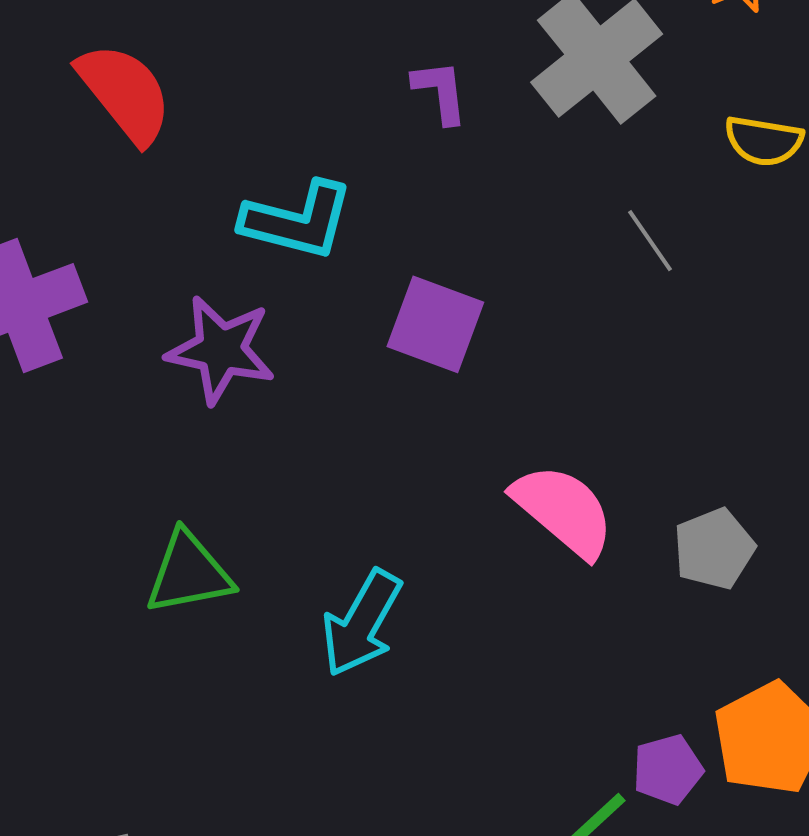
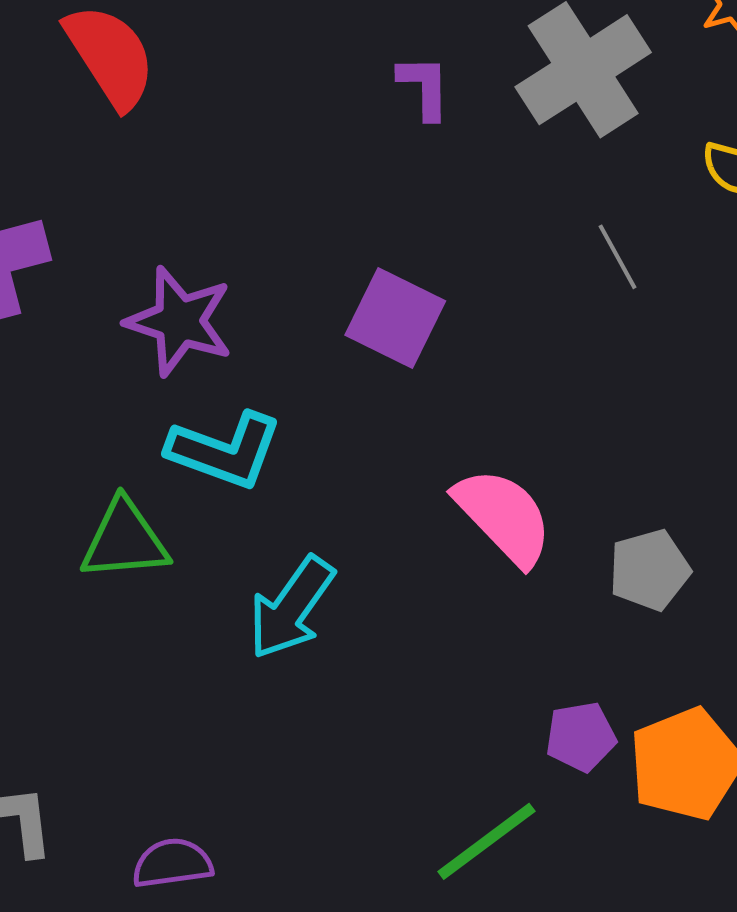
cyan L-shape: (297, 221) -> (225, 450), moved
purple pentagon: (668, 769) -> (581, 737), moved

